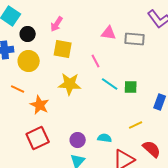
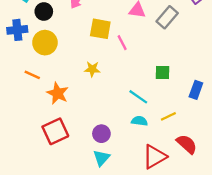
gray rectangle: (135, 39) -> (167, 17), turned -54
yellow square: (63, 49) -> (100, 29), moved
yellow star: (70, 84) -> (92, 69), size x0.6
cyan line: (110, 84) -> (138, 97), moved
cyan semicircle: (105, 138) -> (139, 121), moved

